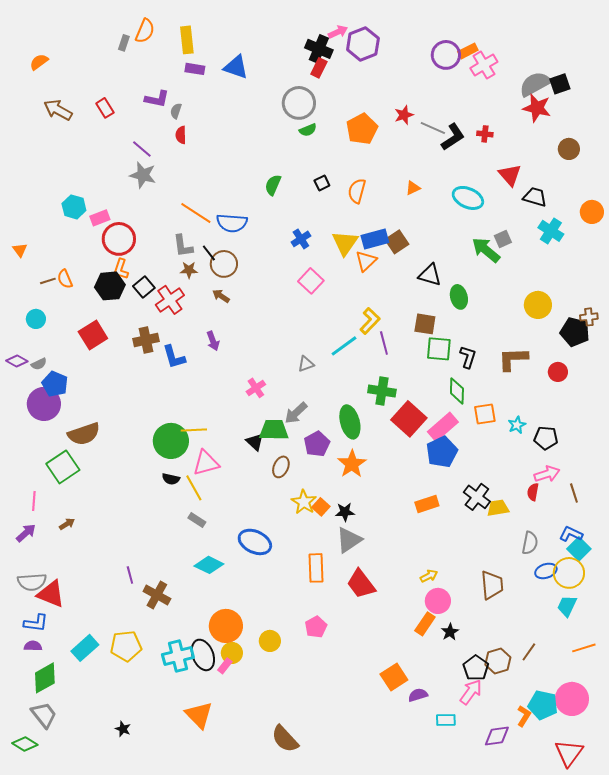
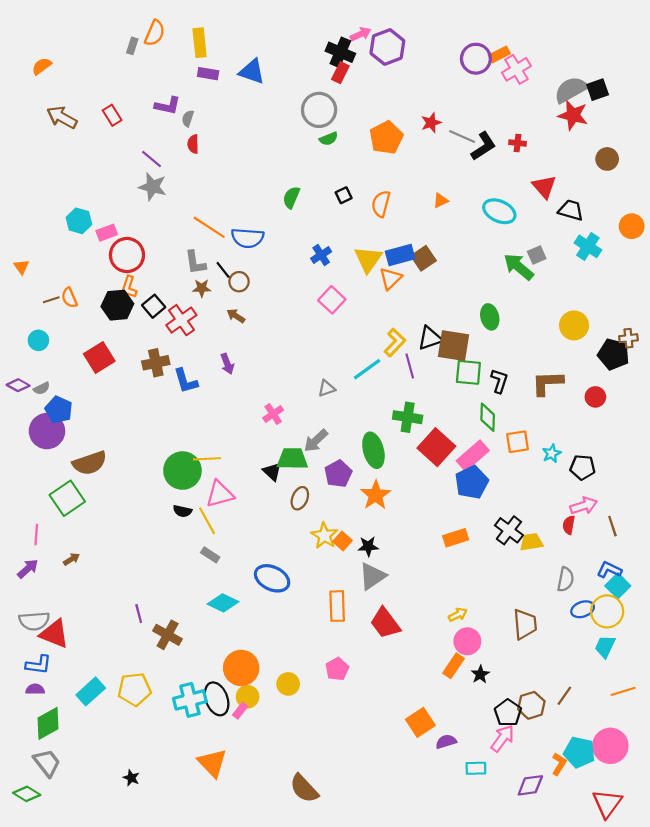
brown circle: (224, 264) -> (239, 282), size x0.7
black triangle: (430, 275) -> (430, 338), moved, turned -35
brown square: (425, 324) -> (453, 346), size x1.4

